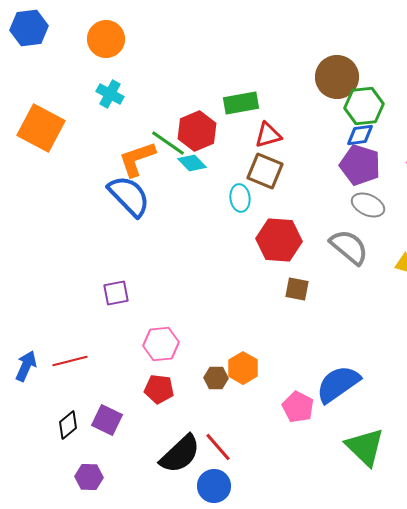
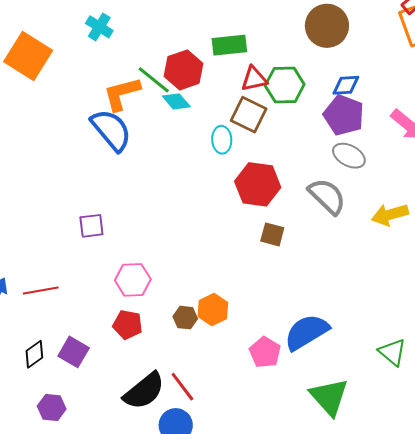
green hexagon: (364, 106) -> (285, 85), moved

